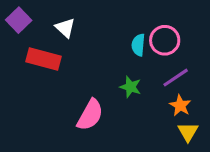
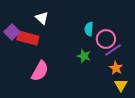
purple square: (19, 20) -> (12, 32), moved
pink circle: (165, 40) -> (106, 39), moved
pink semicircle: (90, 115) -> (40, 71), moved

